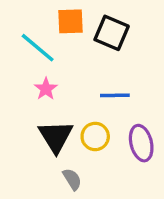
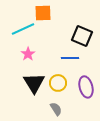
black square: (112, 33) -> (82, 36), moved
cyan line: (38, 48) -> (23, 29), turned -65
gray semicircle: (72, 179) -> (56, 109), moved

